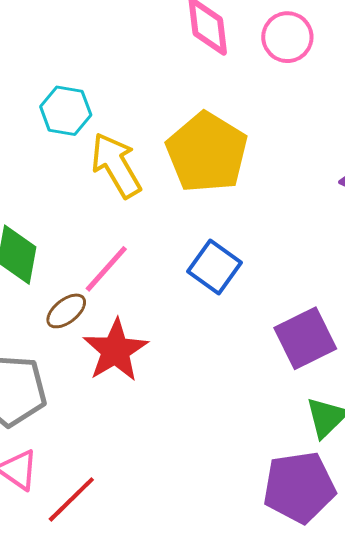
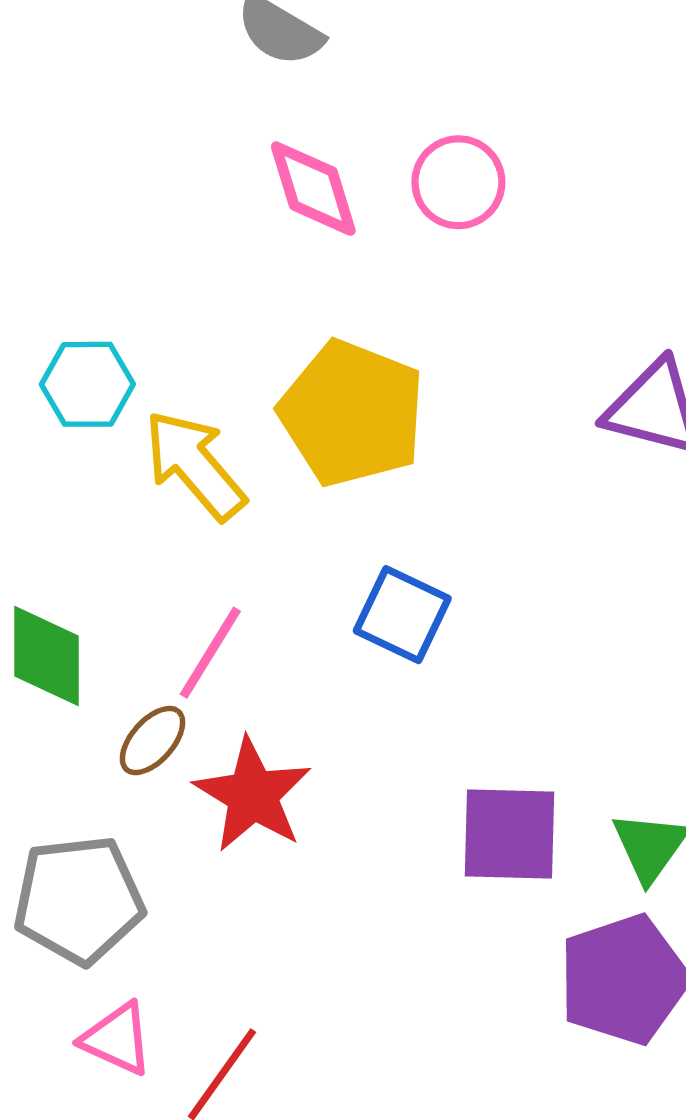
purple square: (305, 338) -> (510, 834), moved, turned 38

